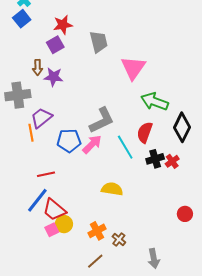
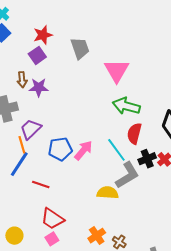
green arrow: (155, 101) -> (126, 106), moved
gray L-shape: (102, 120) -> (127, 175), moved
red line: (46, 174) -> (41, 185), turned 36
blue line: (37, 200) -> (19, 164), moved
yellow circle: (64, 224) -> (14, 236), moved

